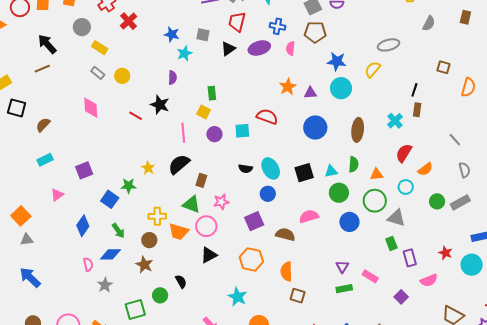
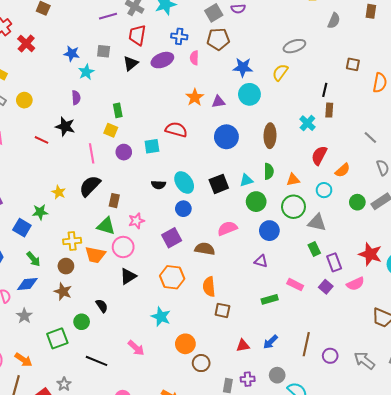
red star: (445, 253) -> (370, 254), size x1.6
purple triangle: (342, 267) -> (261, 261), moved, turned -40
purple square: (401, 297) -> (326, 287), moved

